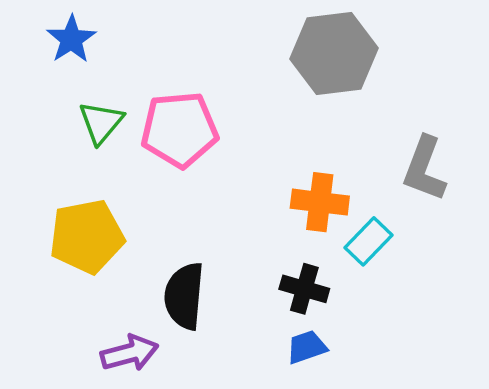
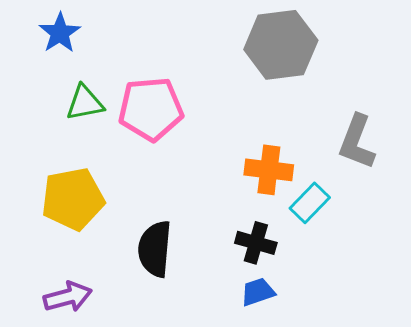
green triangle: (101, 122) -> (85, 103), turned 39
purple arrow: (130, 353) -> (68, 297), moved

